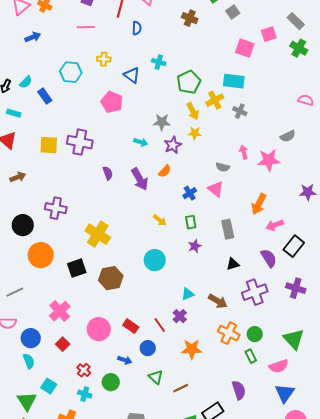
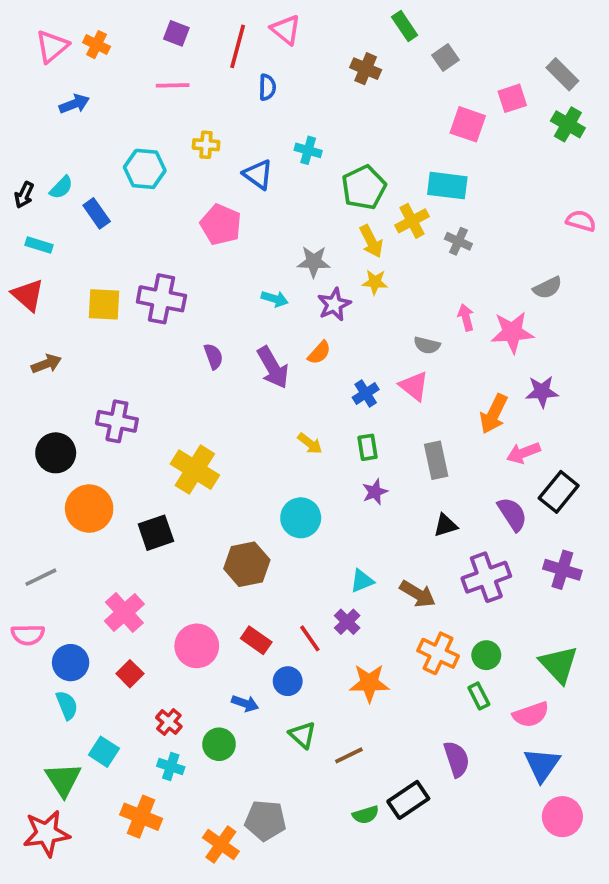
purple star: (308, 192) -> (542, 392), moved
brown hexagon: (111, 278) -> (247, 564), moved

